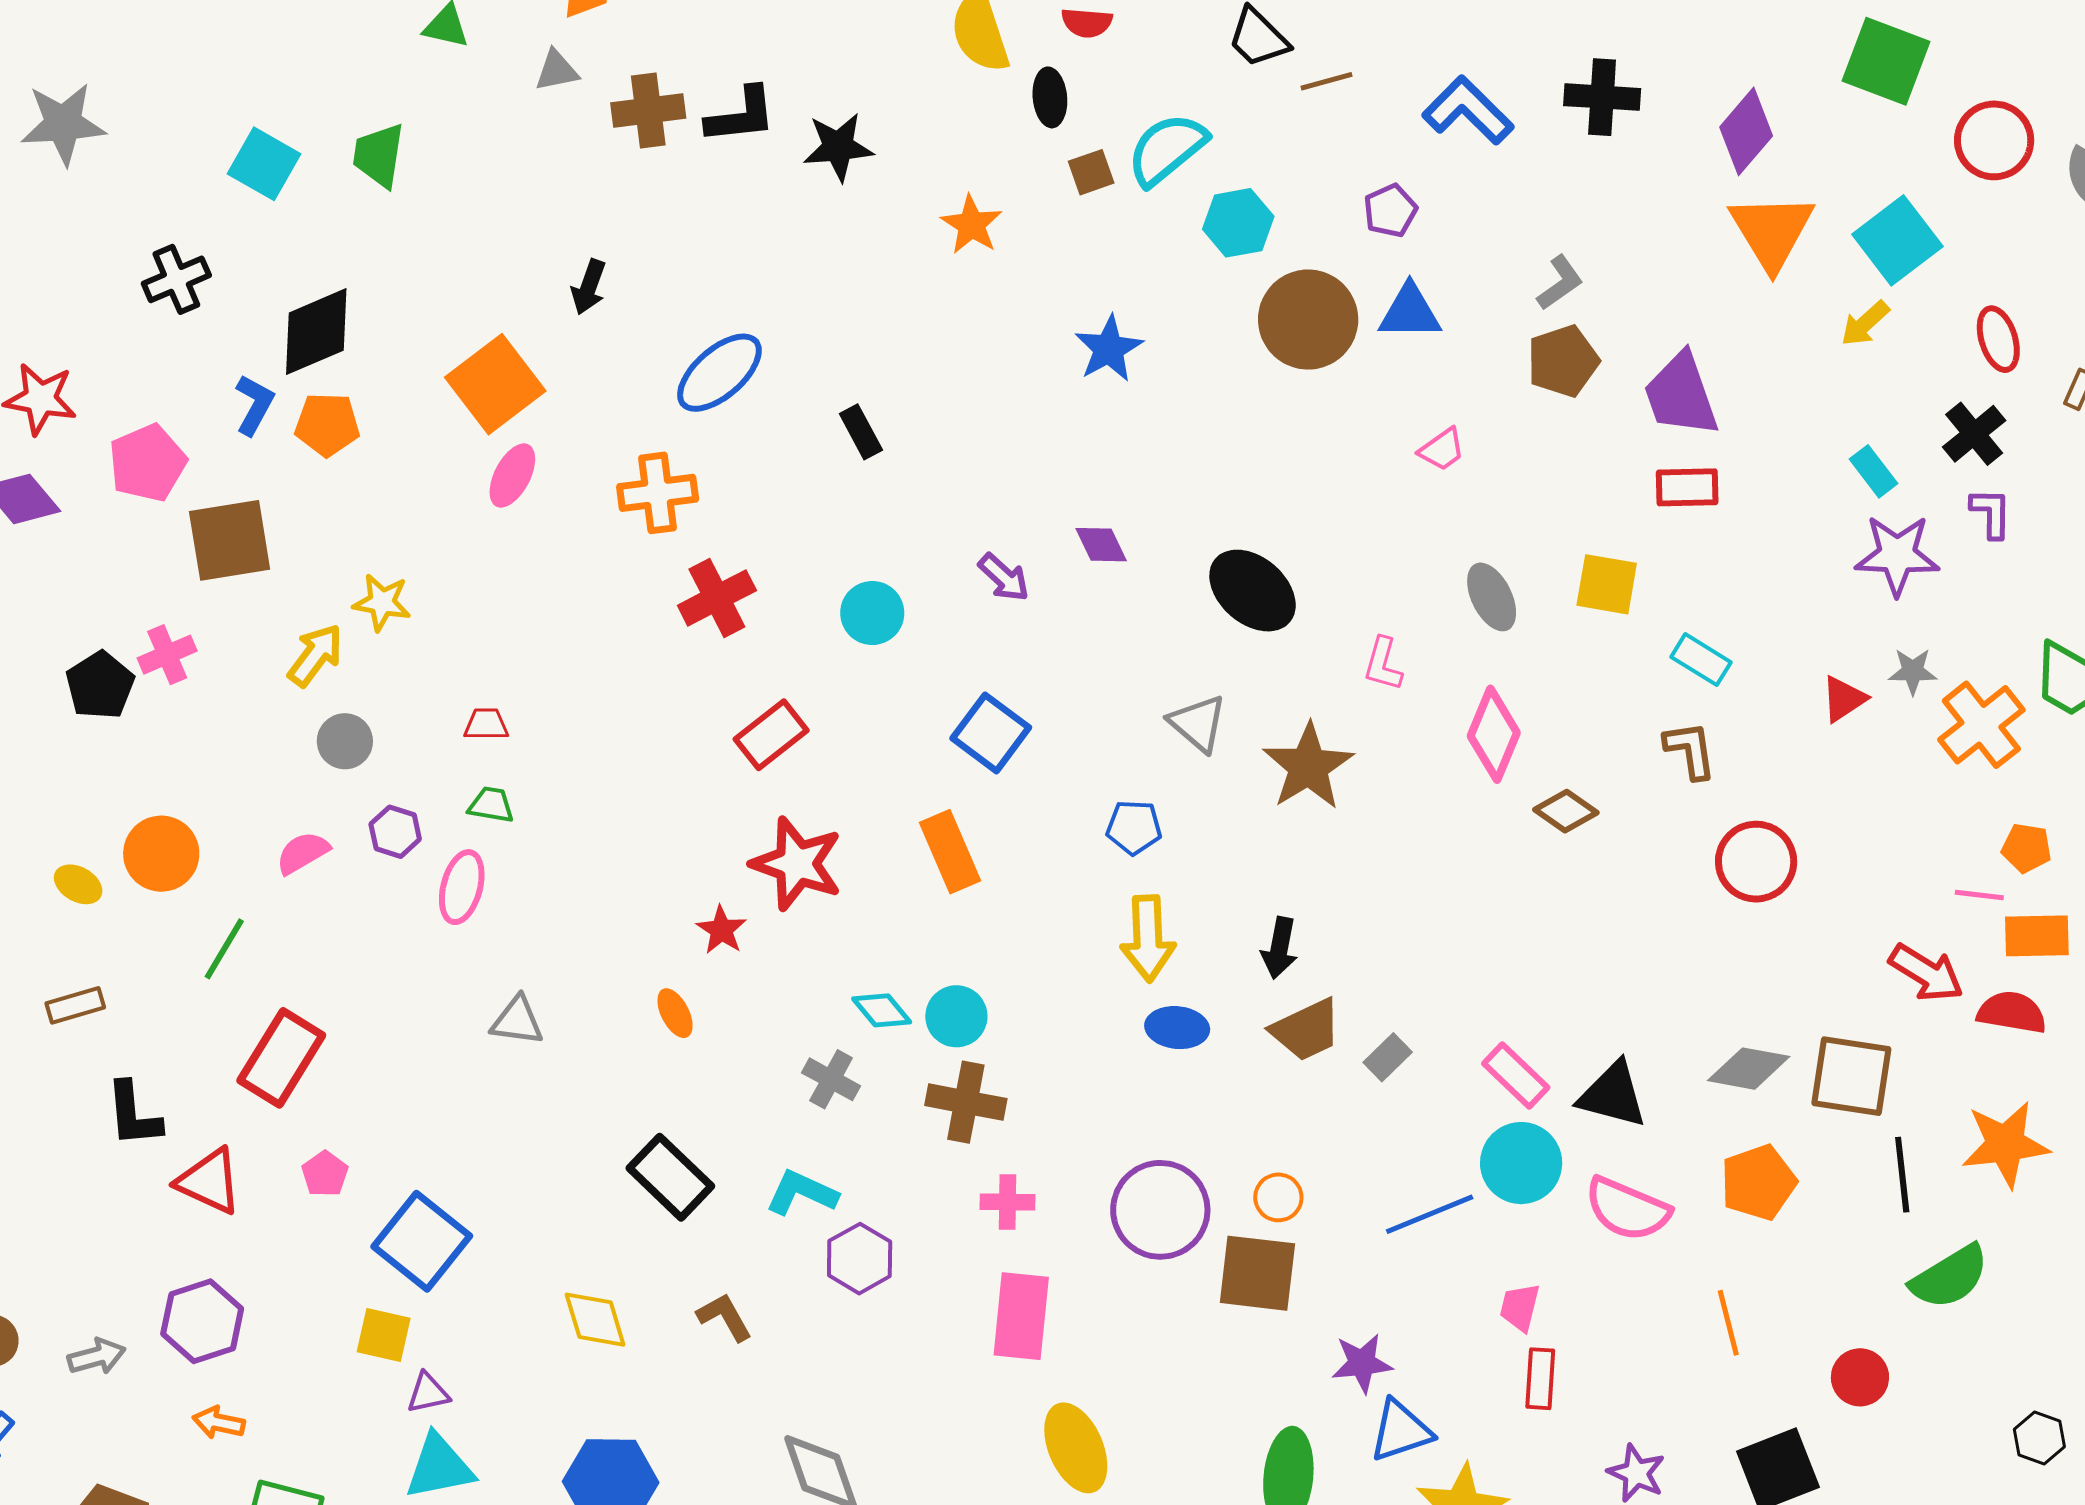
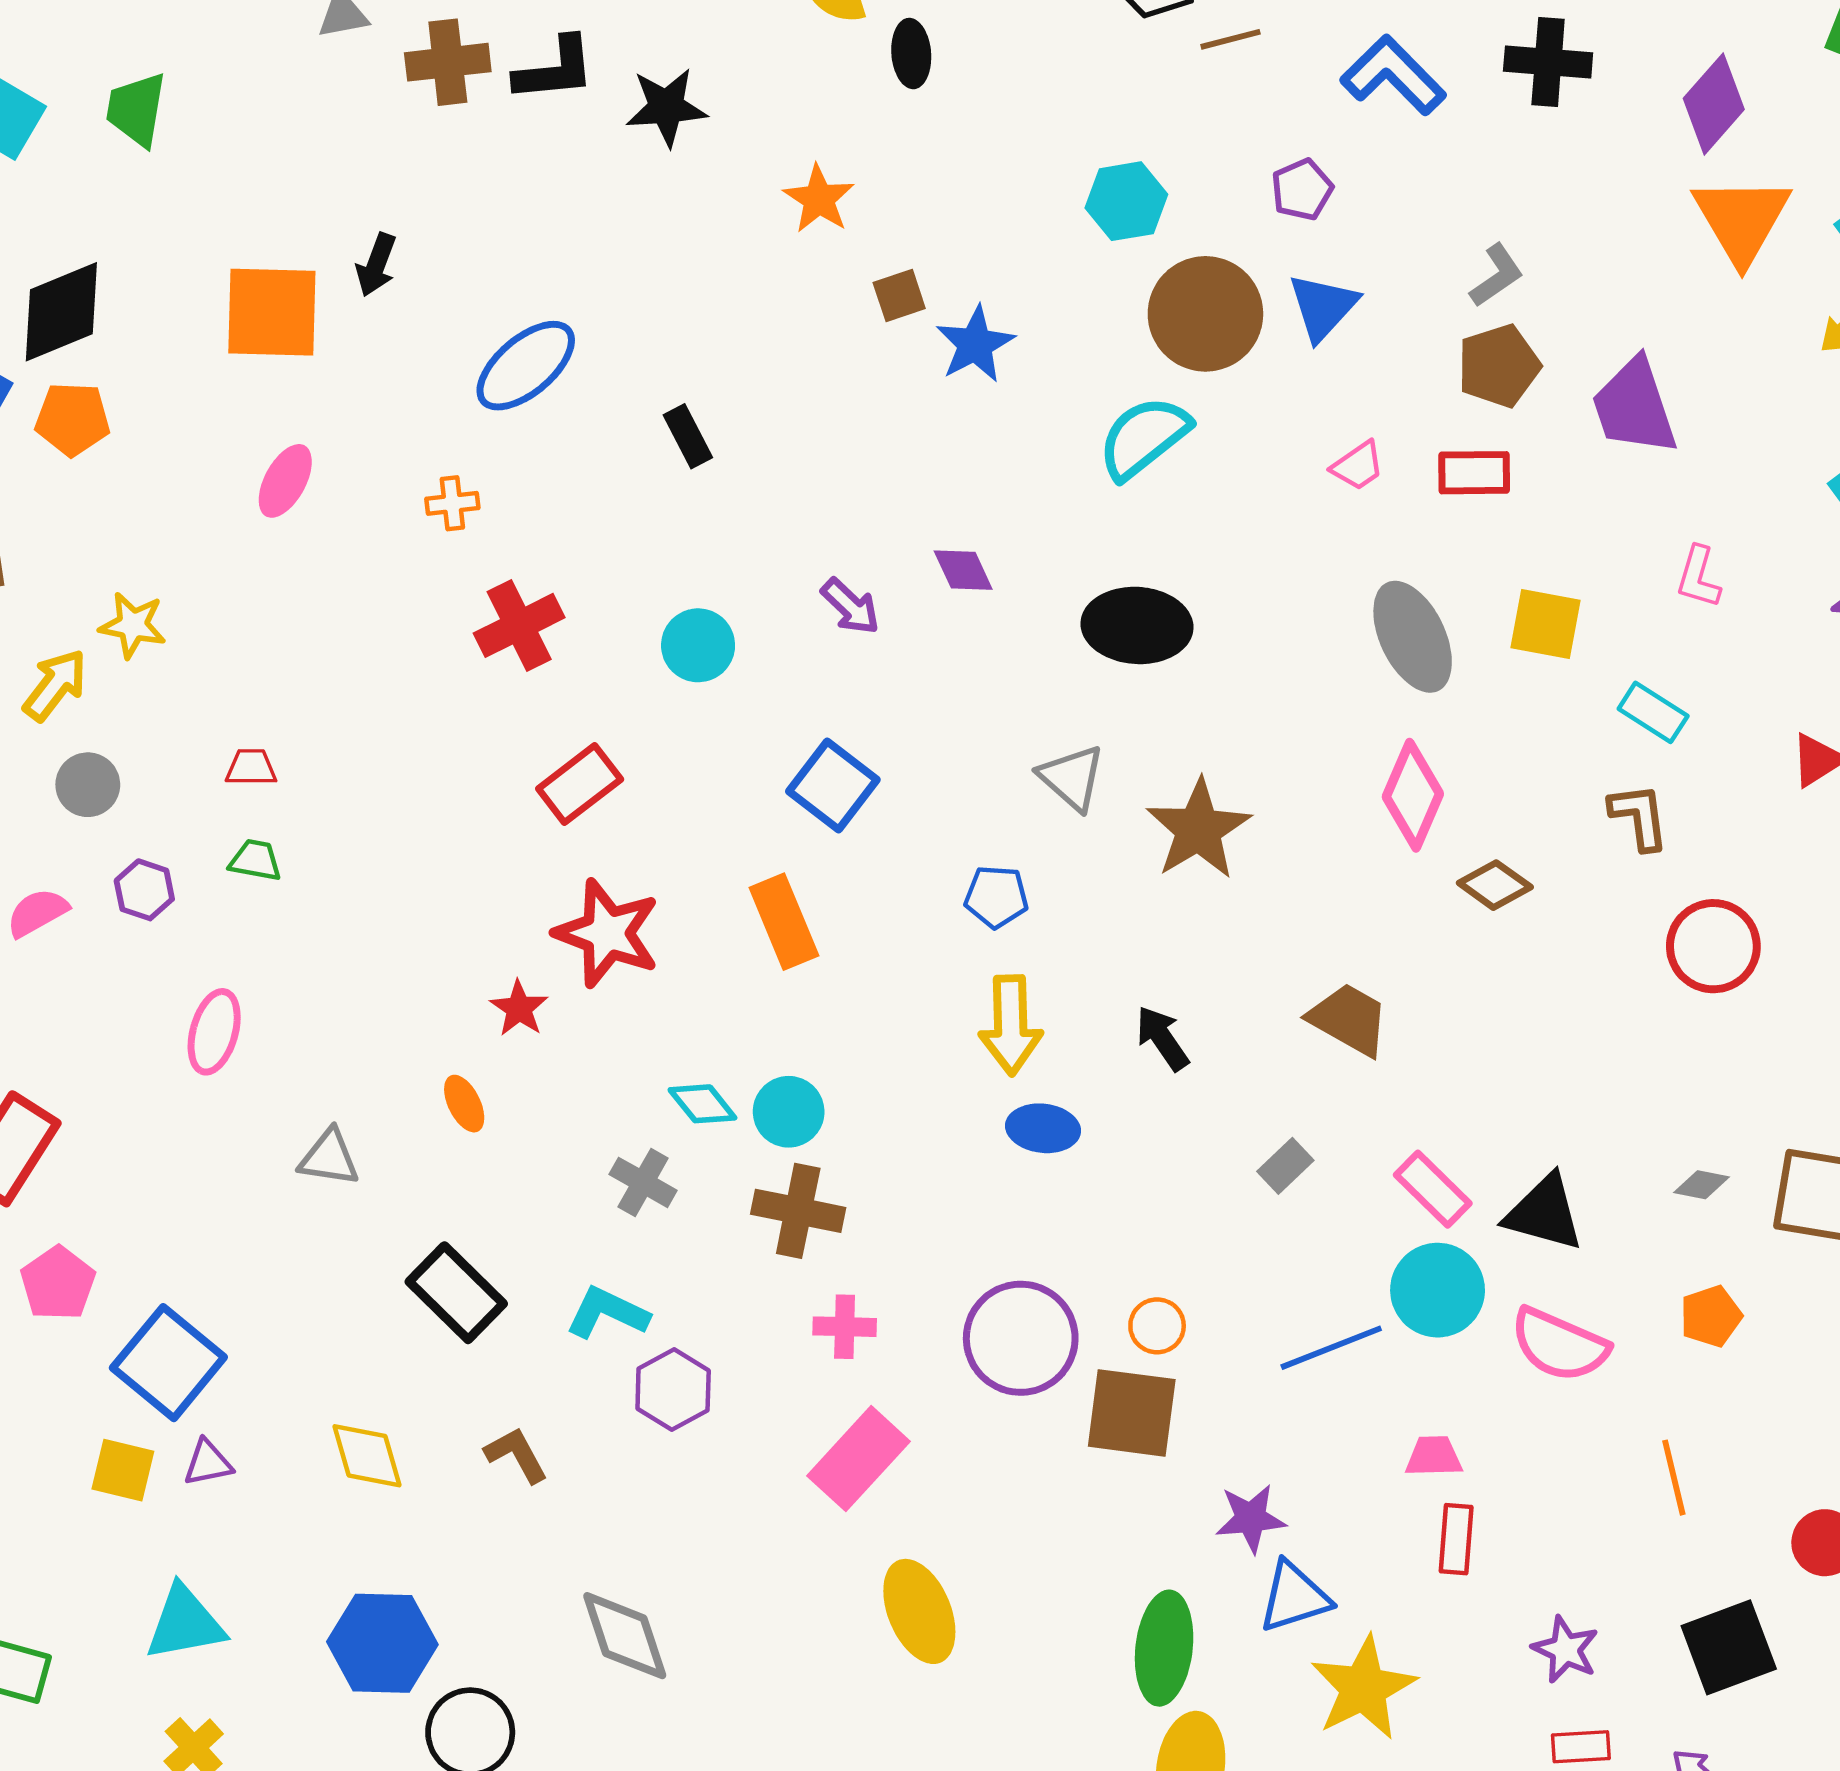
cyan semicircle: (1167, 149) -> (1144, 437), moved
brown square: (1091, 172) -> (899, 296), moved
blue triangle: (1410, 312) -> (1323, 307), turned -48
orange square: (495, 384) -> (272, 312), moved, turned 38
red rectangle: (1687, 487) -> (1474, 473), moved
orange cross: (658, 493) -> (452, 503), size x0.6
black ellipse: (1253, 591) -> (1137, 625), turned -38
gray ellipse: (1492, 597) -> (1413, 637), size x1.4
pink L-shape: (1383, 664) -> (1698, 577), moved
pink ellipse: (462, 887) -> (214, 1032), moved
black arrow: (1279, 948) -> (1162, 1038), turned 134
gray triangle: (517, 1021) -> (329, 1158), moved
brown trapezoid: (1306, 1030) -> (1349, 1019), moved, turned -126
gray diamond: (1749, 1069) -> (1702, 1185), size x0.6
pink pentagon: (325, 1174) -> (58, 1283), size x1.4
orange pentagon: (1758, 1182) -> (1711, 1316), size x0.7
pink trapezoid: (1520, 1307) -> (1434, 1456), turned 74
pink rectangle: (1021, 1316) -> (859, 1459), turned 36
purple triangle: (428, 1393) -> (208, 1463), moved

